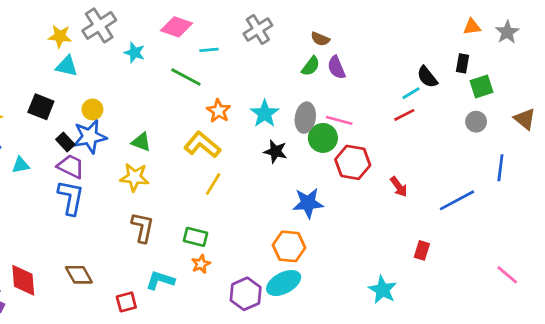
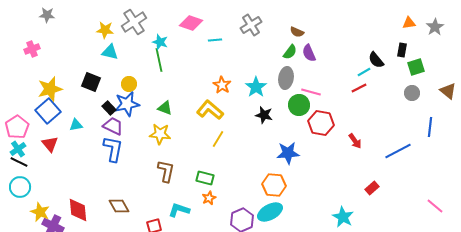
green line: (186, 77) -> (159, 60), moved, turned 50
gray ellipse: (305, 118) -> (286, 78), moved
red rectangle: (422, 250) -> (372, 188), turned 32

